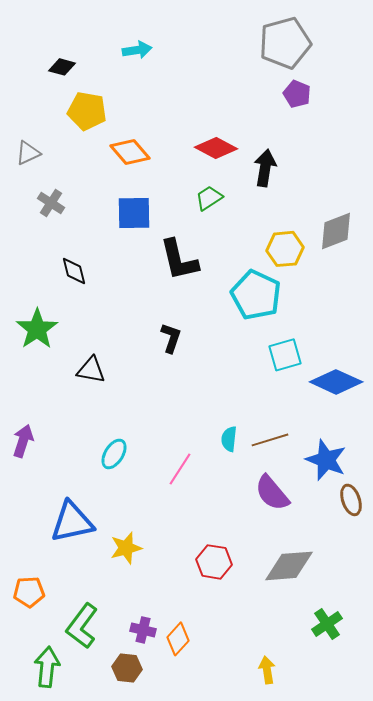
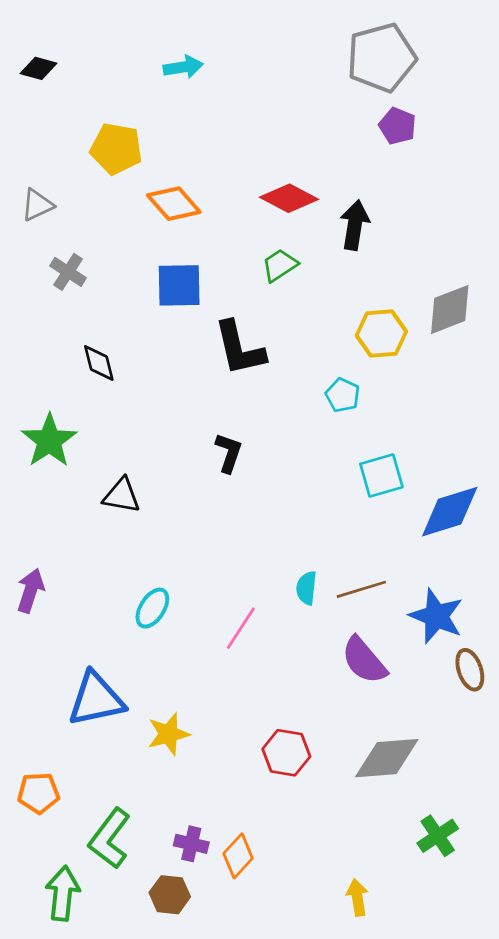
black diamond: (62, 67) -> (39, 68), moved
cyan pentagon: (256, 295) -> (343, 395), size x0.5
blue diamond: (336, 382) -> (450, 512), turned -42

